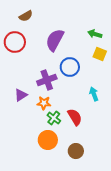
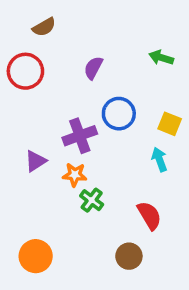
purple semicircle: (55, 40) -> (93, 68), size x0.6
yellow square: (100, 54) -> (170, 124), moved
red semicircle: (75, 117) -> (149, 215), moved
orange circle: (48, 140) -> (36, 256), moved

